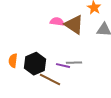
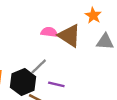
gray line: (74, 63) -> (39, 67), moved, turned -42

